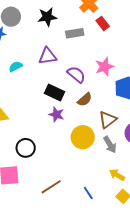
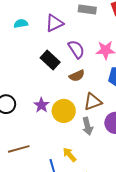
purple triangle: (48, 56) -> (54, 23), turned -36
purple star: (56, 114) -> (41, 105), moved
yellow arrow: (117, 175) -> (69, 155), moved

